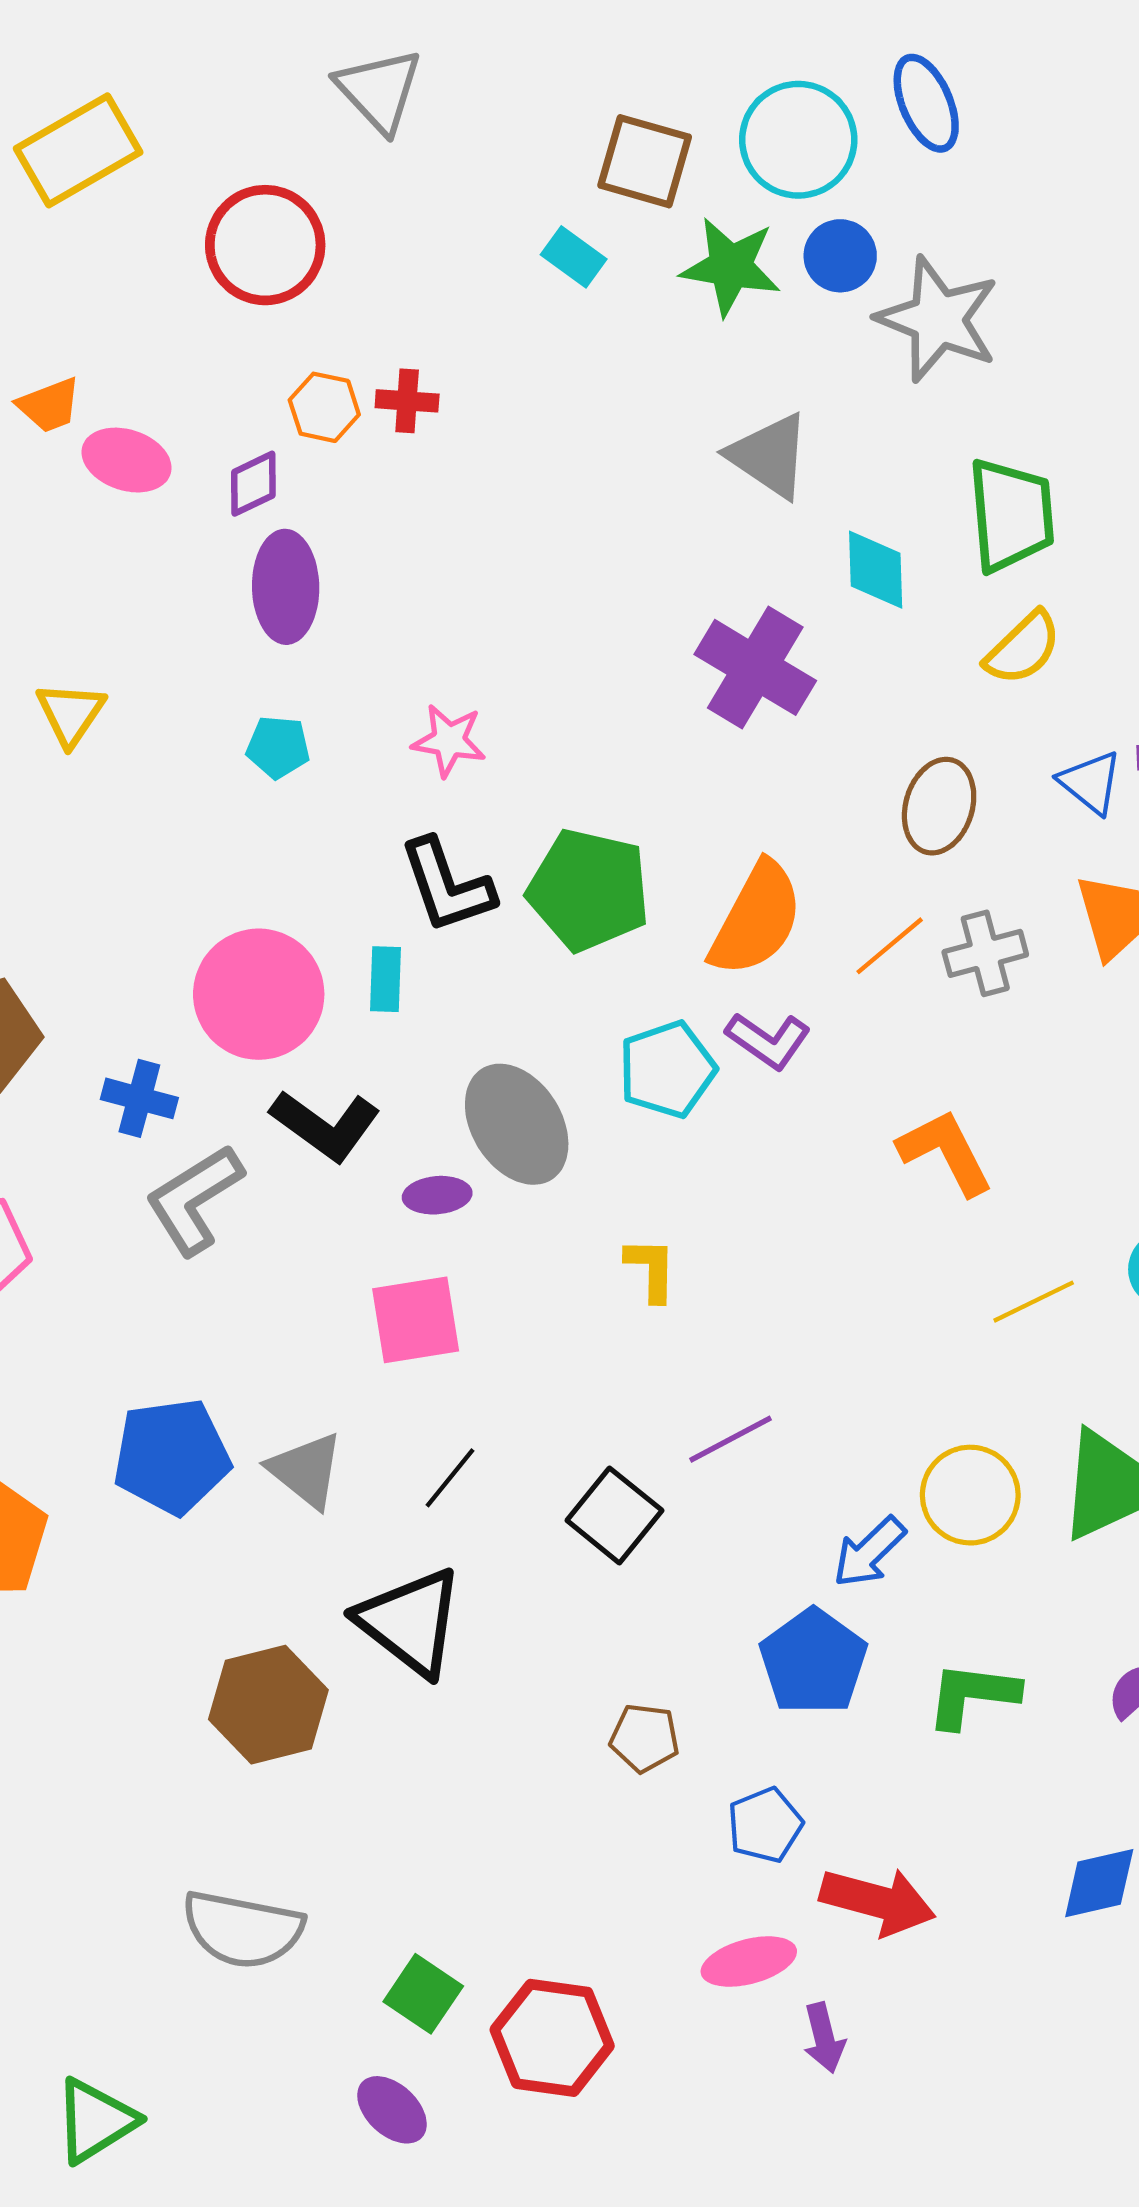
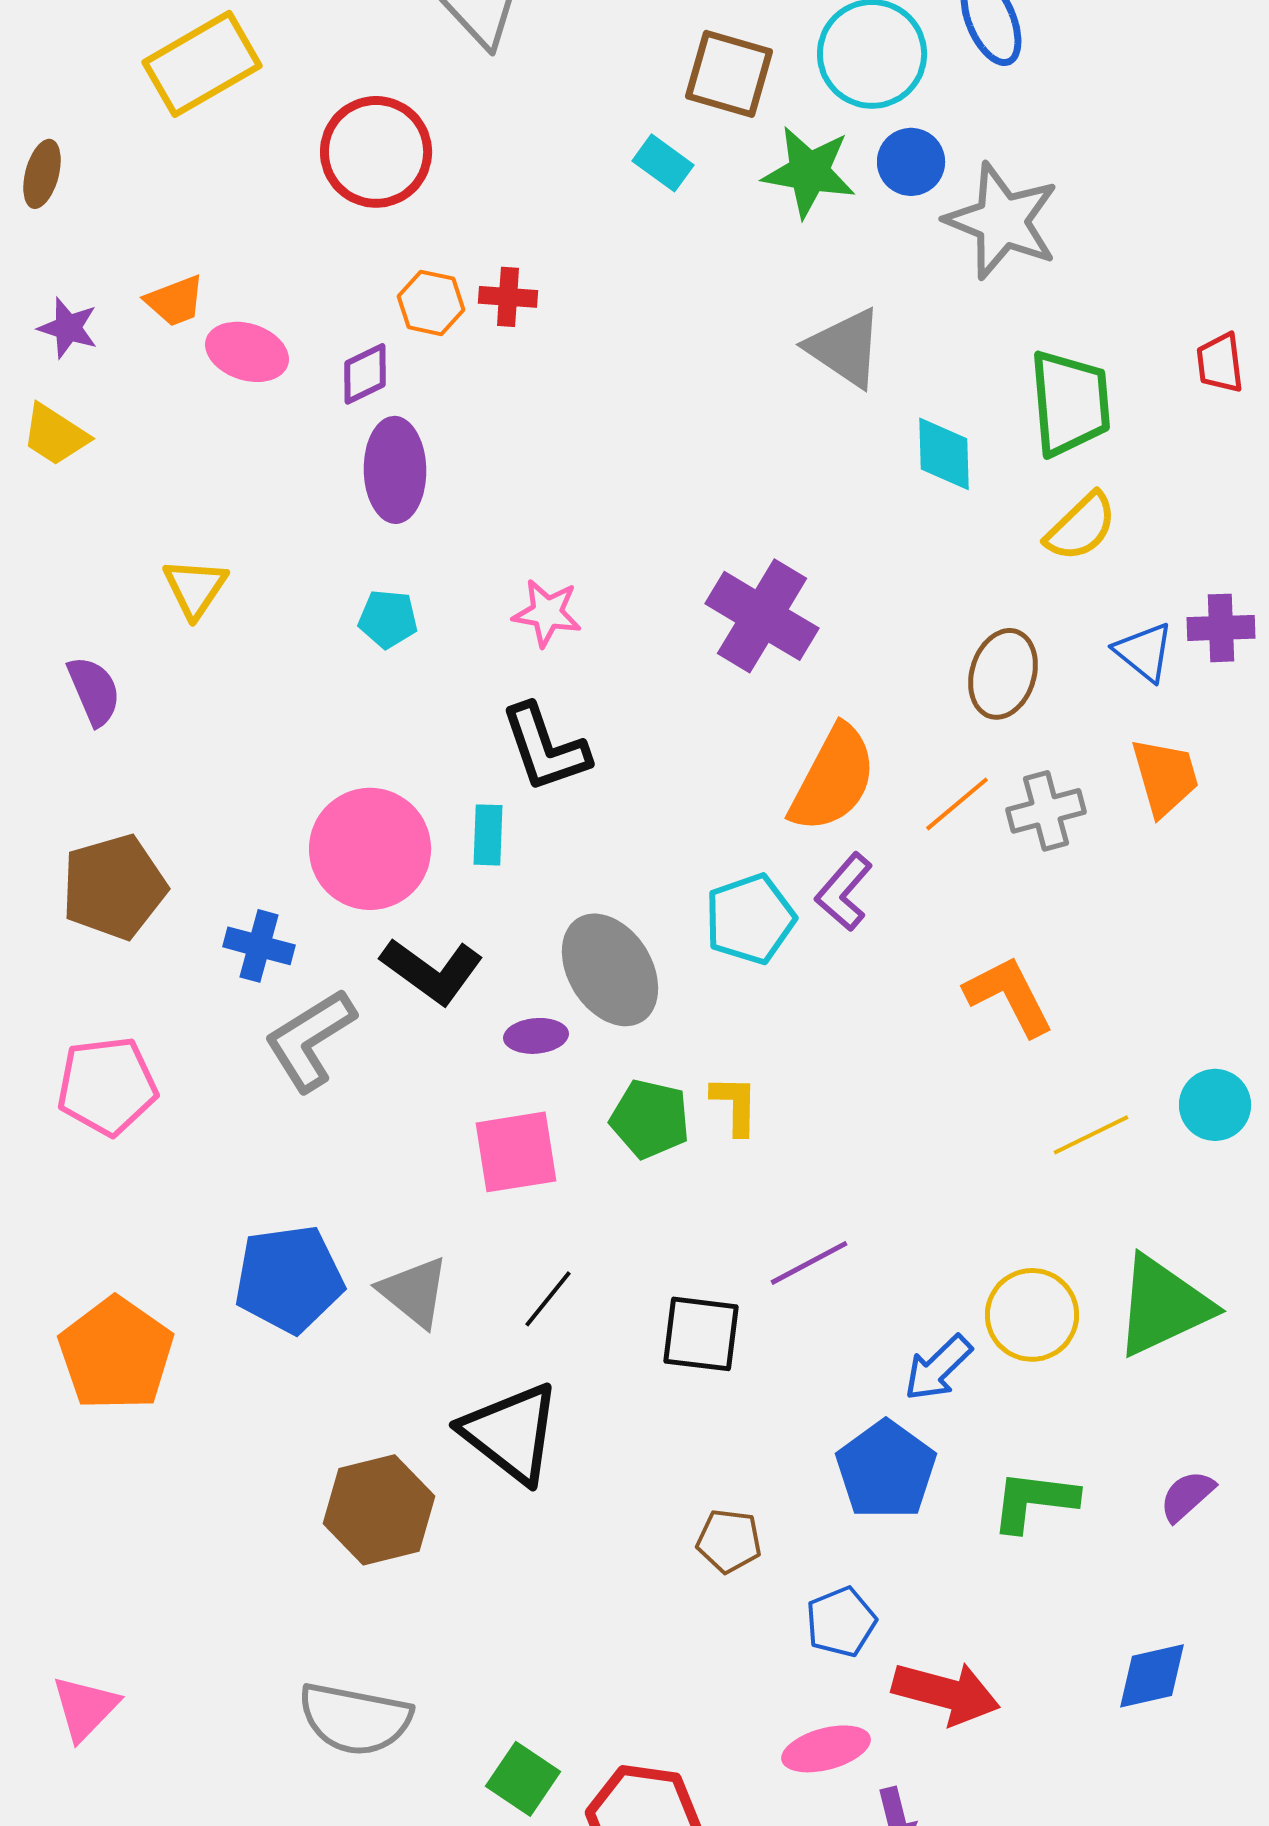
purple cross: (755, 667) -> (762, 616), moved
green pentagon: (589, 890) -> (650, 1119), moved, size x0.7
purple L-shape: (768, 1040) -> (844, 892), turned 96
black square: (614, 1515) -> (701, 1334), turned -32

